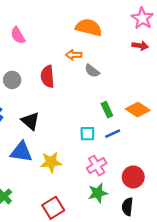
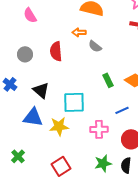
cyan square: (87, 134) -> (74, 102), moved, size x1.6
blue line: (113, 134) -> (122, 110), moved
pink cross: (97, 166) -> (99, 129), turned 30
green star: (98, 193) -> (103, 163), moved

